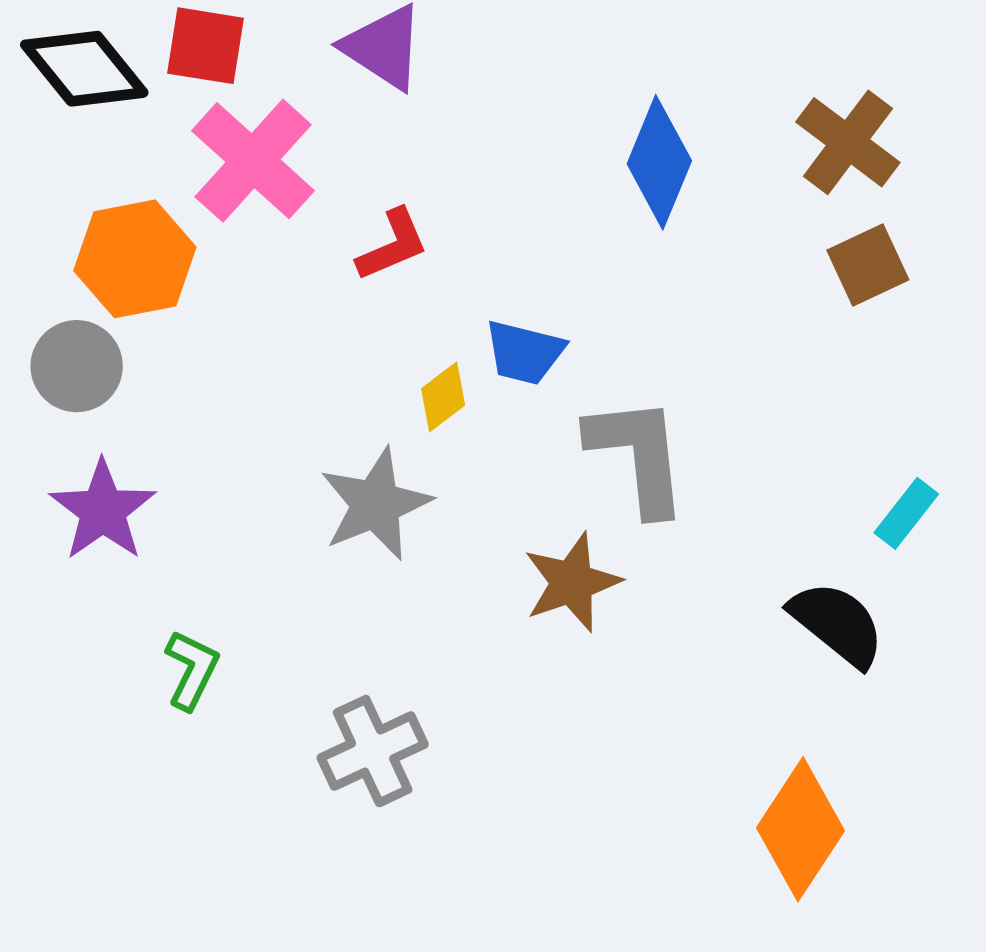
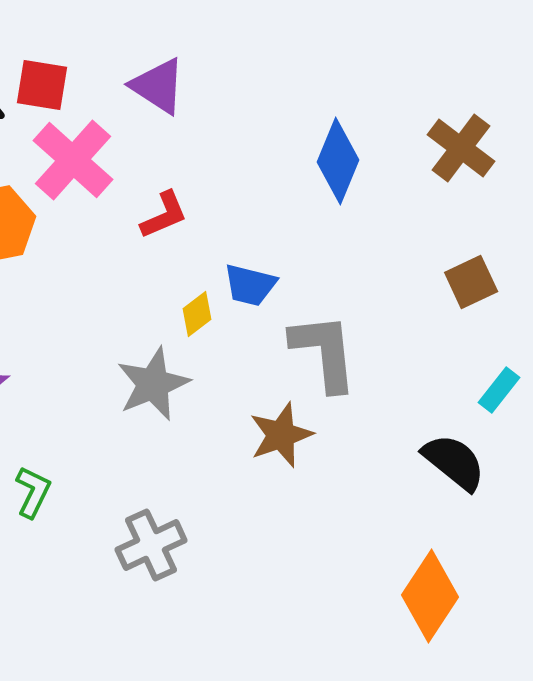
brown square: (868, 265) -> (471, 282), moved

